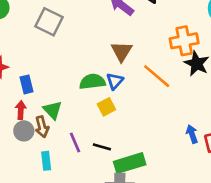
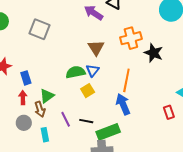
orange cross: (184, 41) -> (131, 38), moved
orange line: (157, 76) -> (126, 80), moved, turned 65
green triangle: (52, 110) -> (47, 96), turned 42
gray circle: (24, 131) -> (24, 123), moved
blue arrow: (192, 134) -> (123, 104), moved, size x1.5

